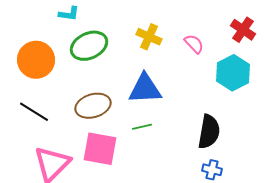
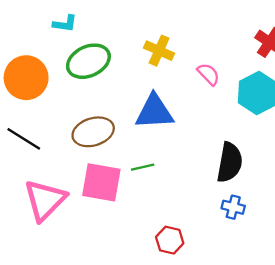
pink semicircle: (194, 44) -> (208, 74), moved
green line: (142, 127) -> (143, 167), moved

